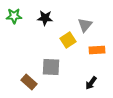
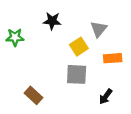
green star: (14, 16) -> (15, 37), moved
gray square: (51, 67) -> (77, 74), moved

